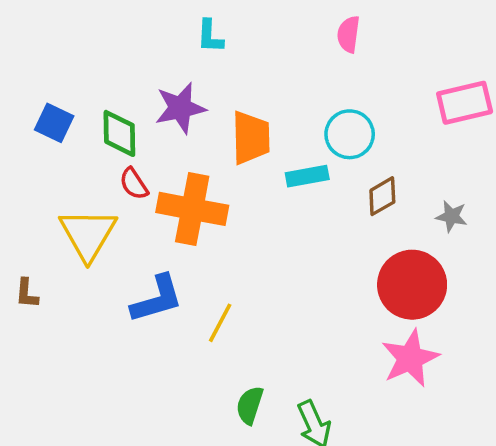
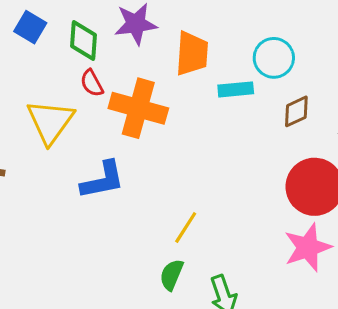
yellow line: (220, 323) -> (186, 228), moved

